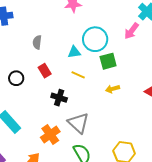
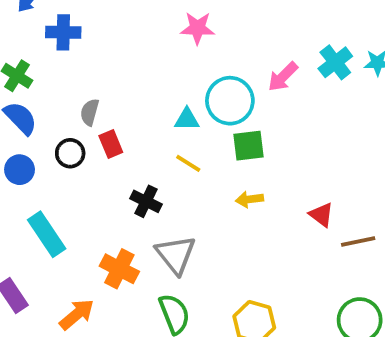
pink arrow: (132, 31) -> (283, 77), moved
gray semicircle: (37, 42) -> (90, 112), moved
red rectangle: (45, 71) -> (111, 144), moved
orange cross: (50, 134) -> (119, 269), turned -36

